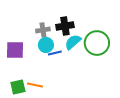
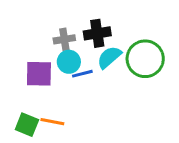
purple square: (15, 50) -> (39, 74), moved
green square: (18, 87) -> (27, 125), turned 35

